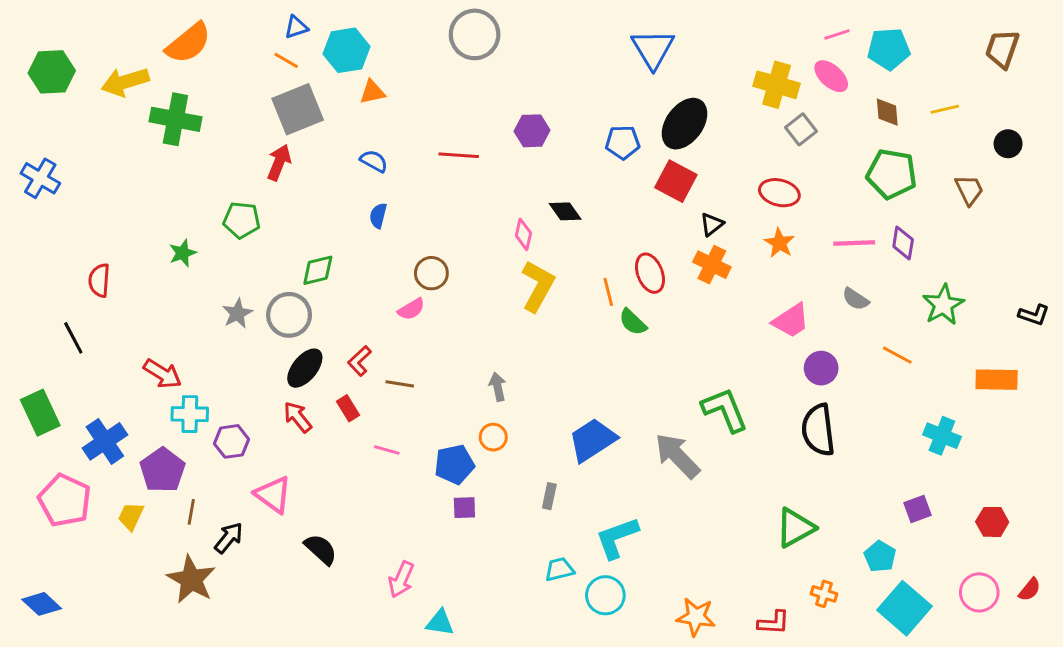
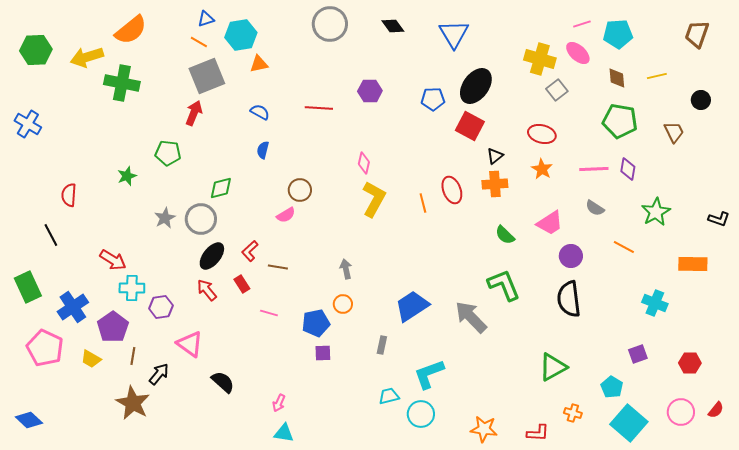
black diamond: (565, 211) -> (393, 26), moved
orange cross: (712, 265) -> (495, 184), turned -30
green semicircle: (633, 322) -> (505, 235), moved
yellow trapezoid: (131, 516) -> (91, 359), turned -85
pink arrow: (401, 579) -> (279, 403), size x0.7
cyan triangle: (440, 623) -> (284, 433), moved

